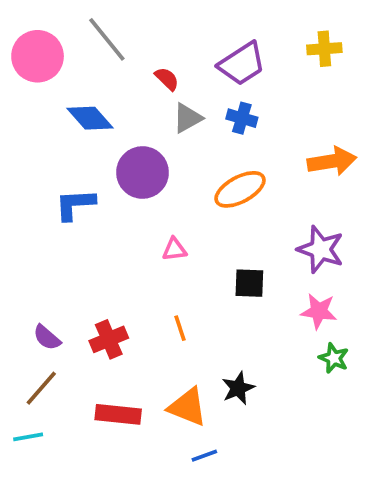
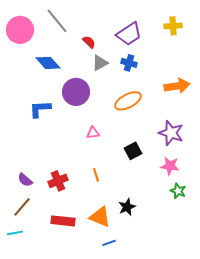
black square: (249, 283) -> (133, 151), turned -30

